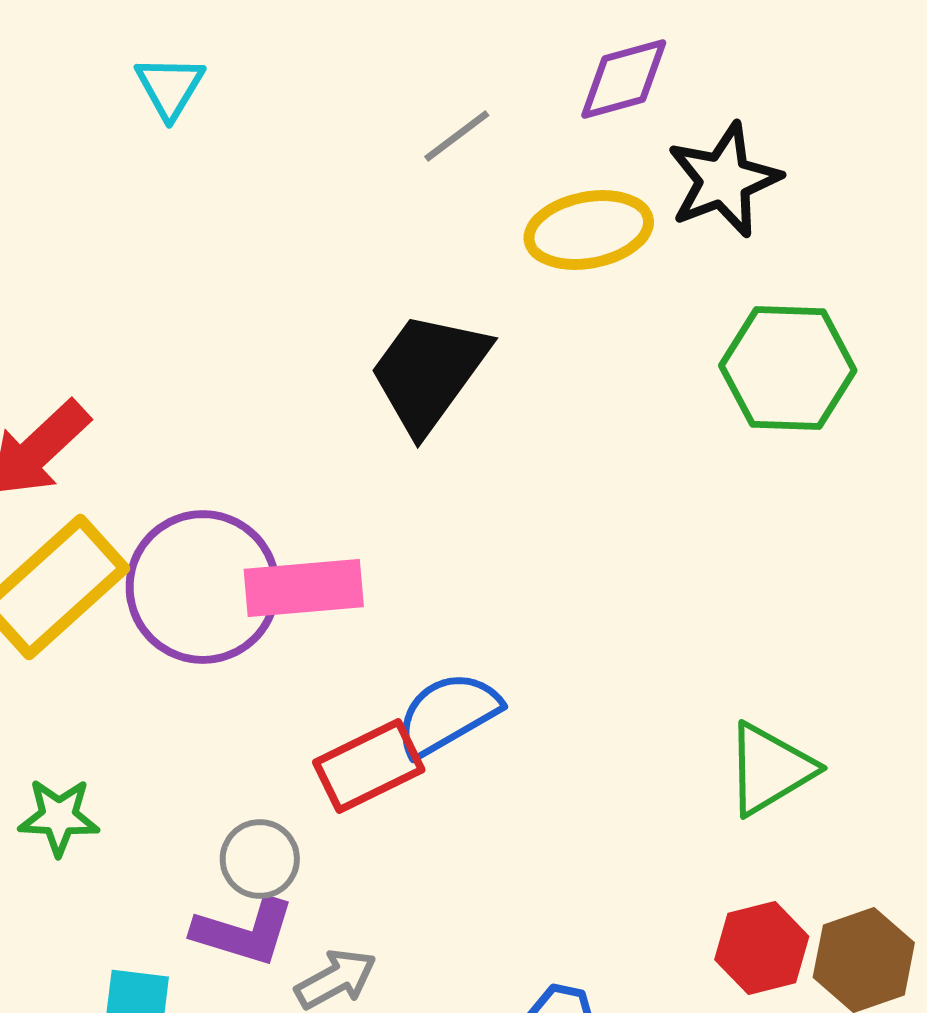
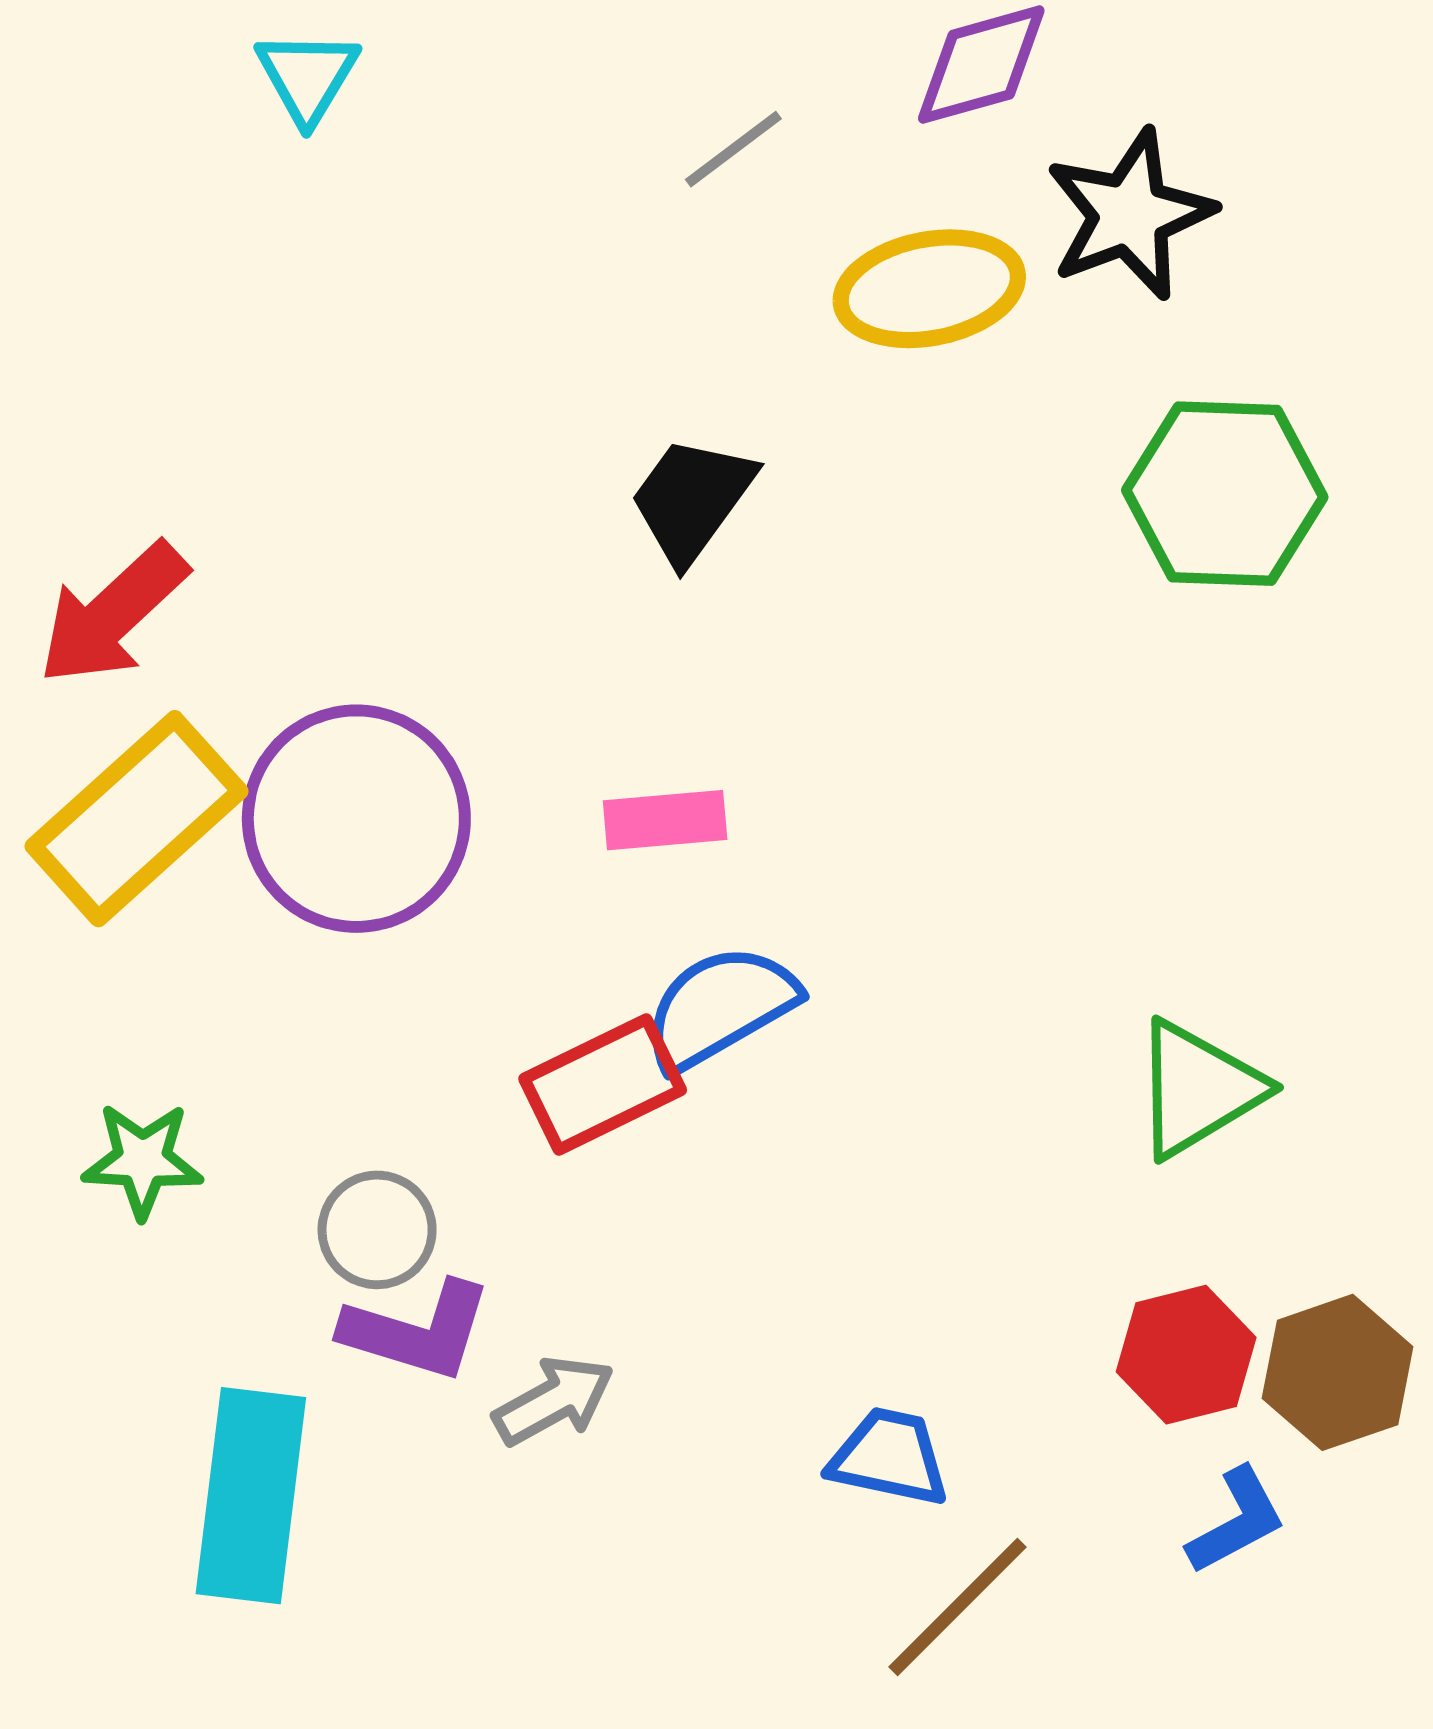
black trapezoid: (429, 372) -> (692, 500), size x0.7
pink rectangle: (304, 588) -> (665, 820), moved, size x0.7
gray circle: (260, 859) -> (377, 1230), moved

